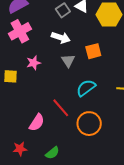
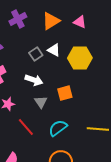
red line: (61, 108) -> (26, 127), moved

